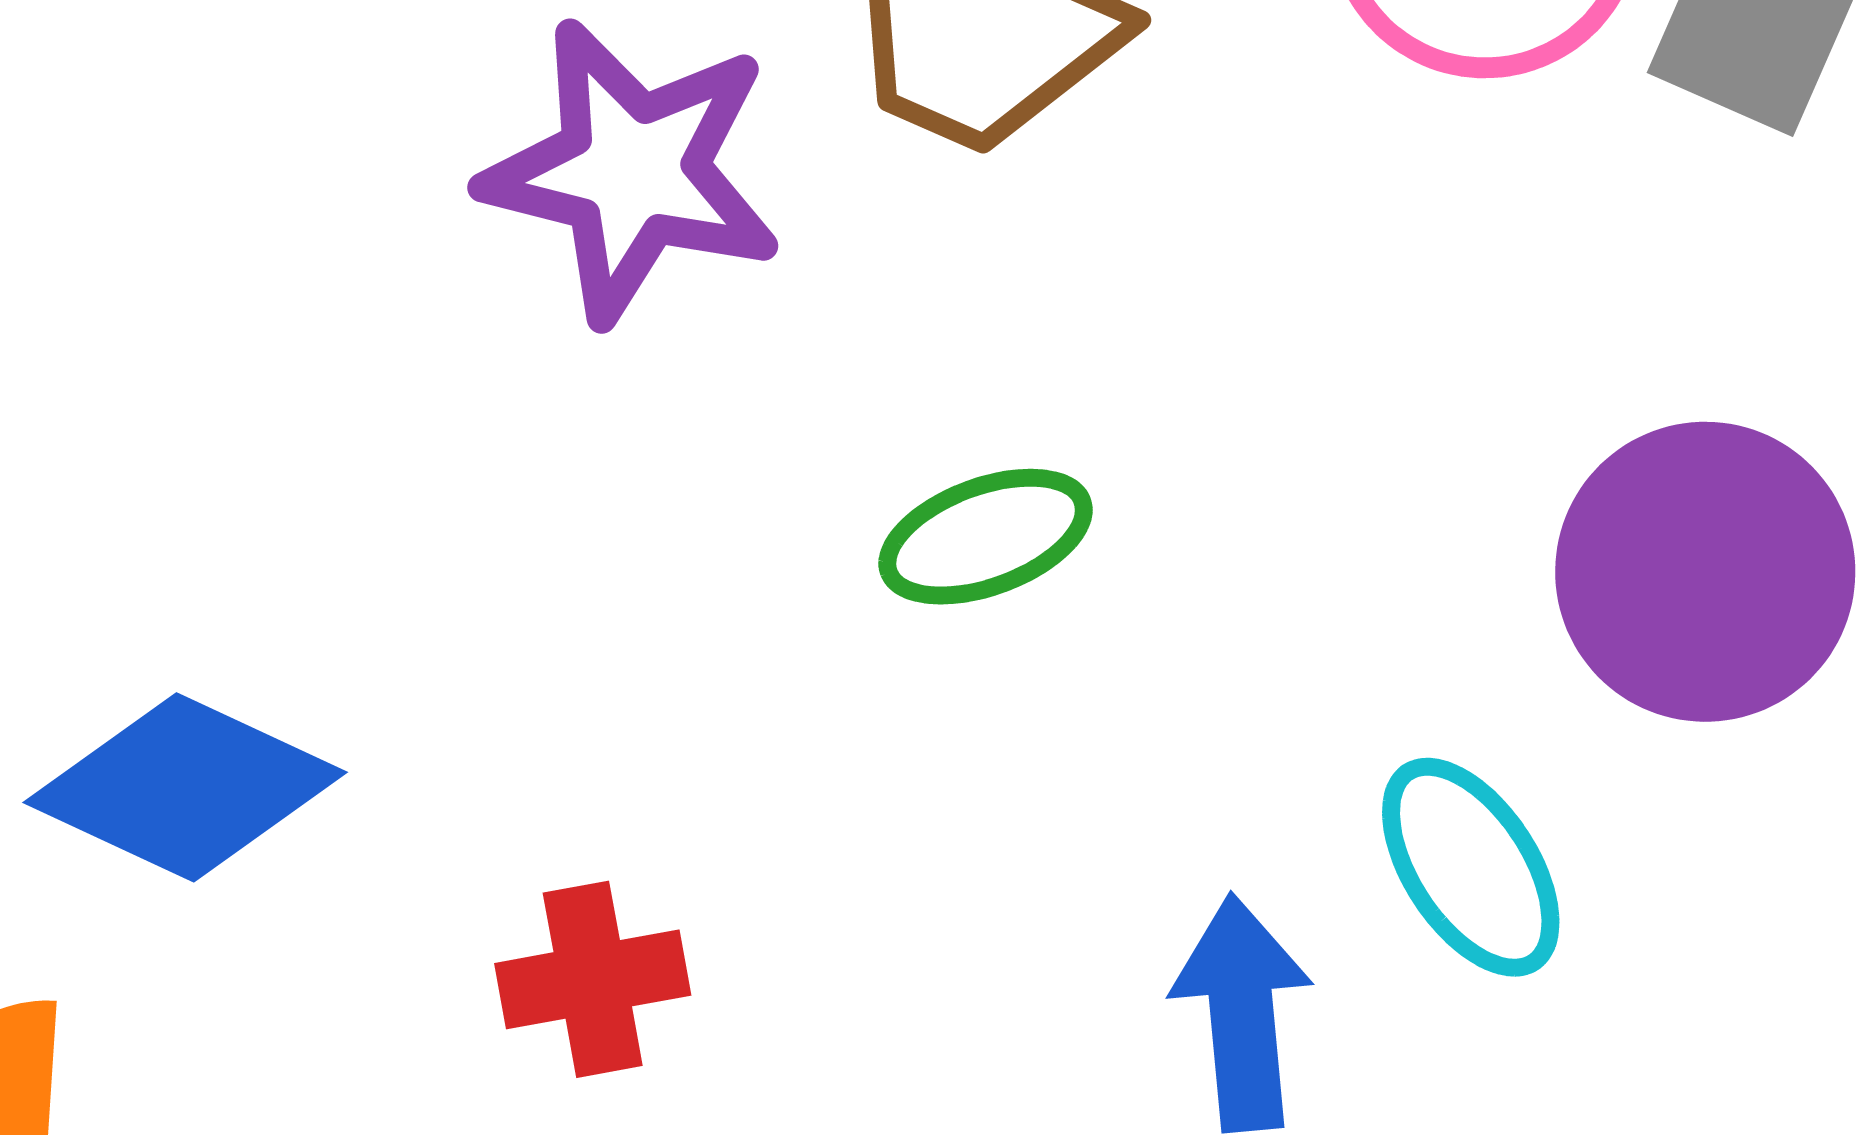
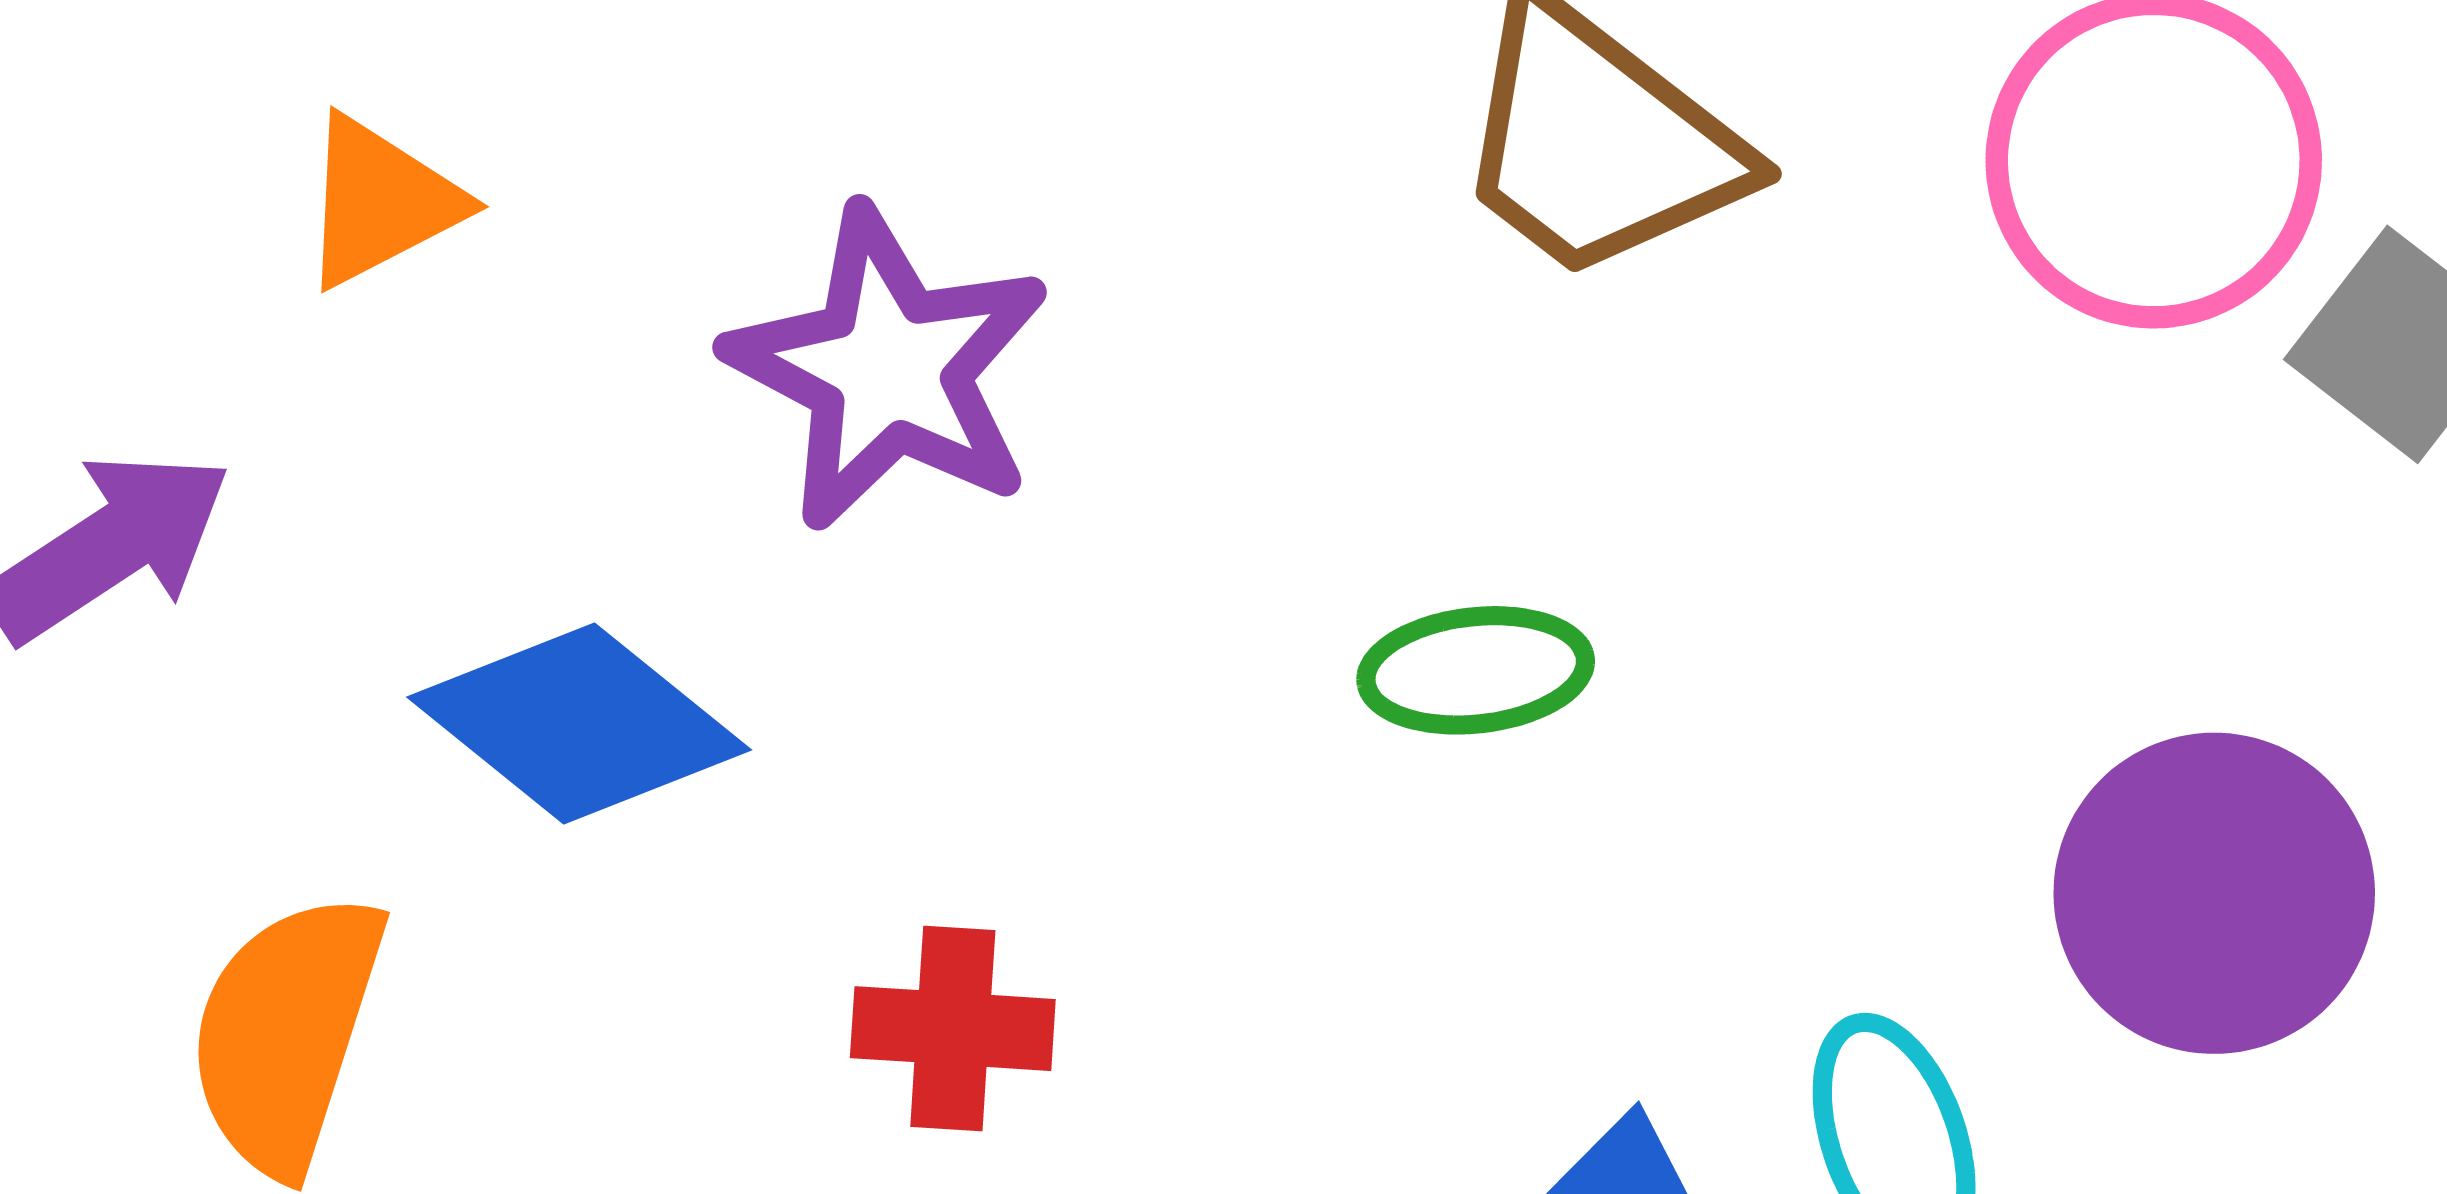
purple star: (632, 171) -> (888, 369), moved

